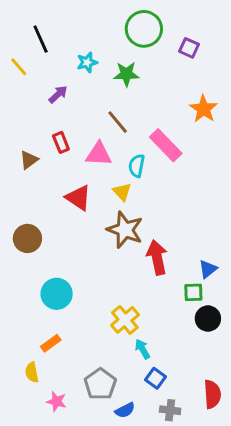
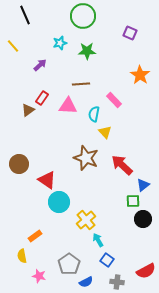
green circle: (144, 29) -> (83, 16), moved
black line: (41, 39) -> (25, 15), moved
brown line: (118, 122) -> (81, 84), turned -54
red rectangle: (61, 142) -> (42, 98), turned 56
pink rectangle: (166, 145) -> (114, 100), size x0.7
brown triangle: (29, 160) -> (28, 110), moved
yellow triangle: (122, 192) -> (105, 132), moved
red triangle: (78, 198) -> (47, 180), moved
red arrow: (157, 257) -> (122, 165), moved, turned -35
cyan circle: (57, 294) -> (59, 202), moved
red semicircle: (212, 394) -> (146, 271), turned 66

